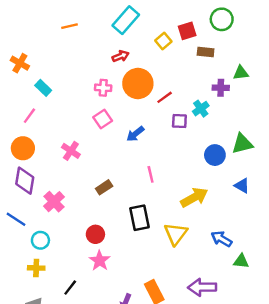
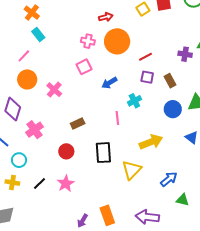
brown rectangle: (206, 52) -> (170, 81), moved, turned 48
orange cross: (20, 63) -> (32, 13), moved
red line: (165, 97) -> (146, 57), moved
cyan cross: (201, 109) -> (134, 101), moved
orange circle: (23, 148) -> (27, 79), moved
red circle: (95, 234) -> (66, 151), moved
blue arrow: (221, 239) -> (169, 179), turned 102
black line: (70, 288) -> (39, 184), moved

